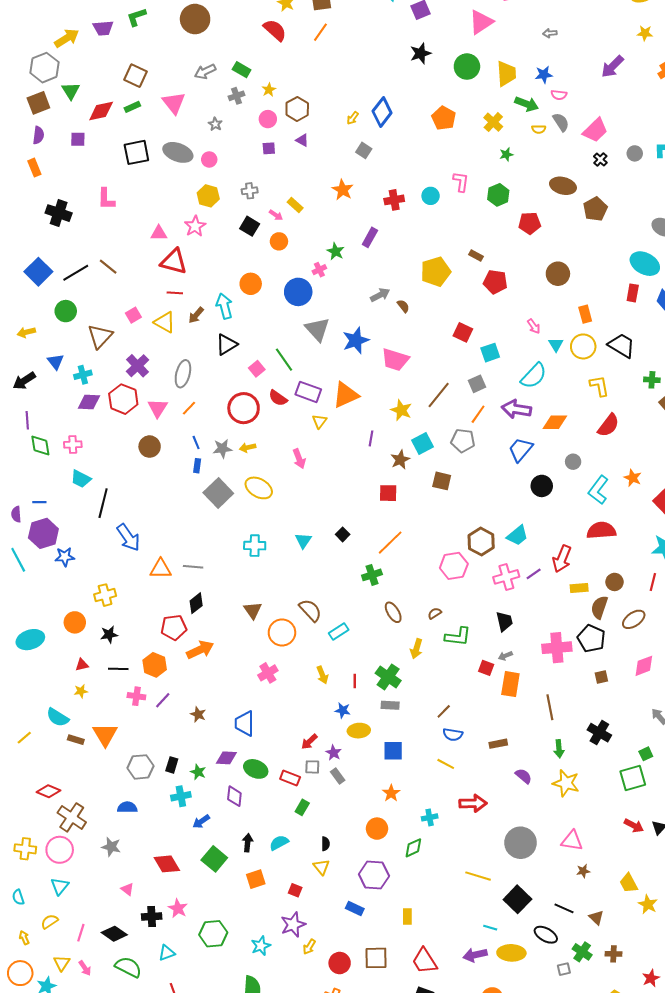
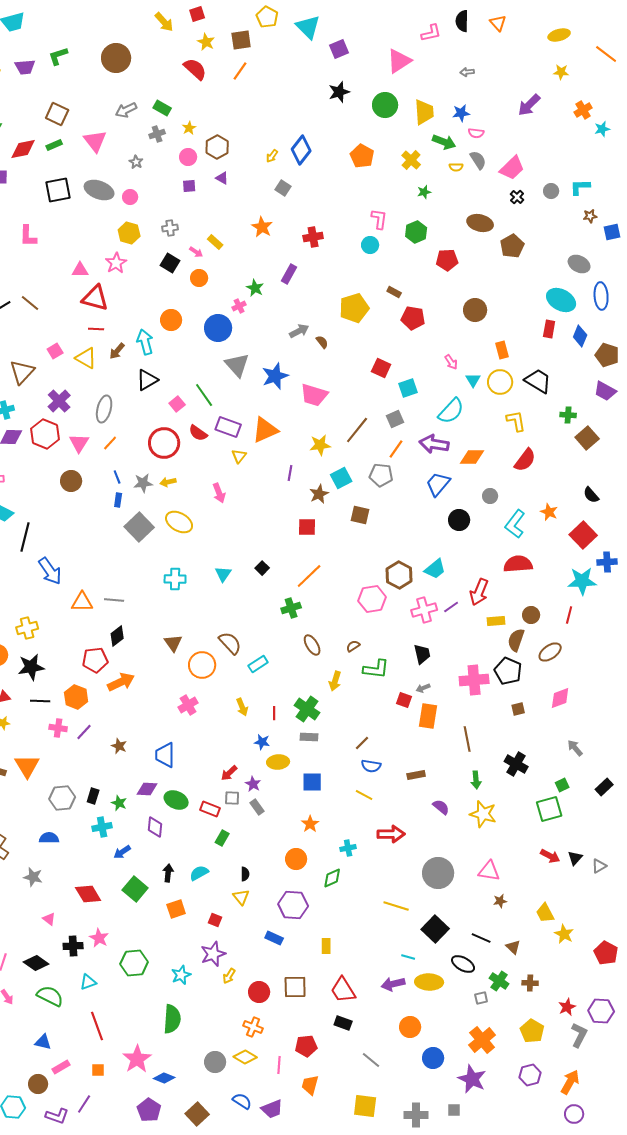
cyan circle: (431, 196) -> (370, 245), moved
yellow star: (401, 410) -> (320, 445), turned -30
black star: (109, 635) -> (31, 667), size x1.5

